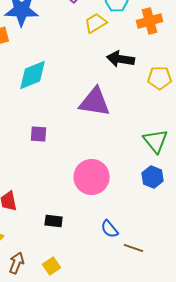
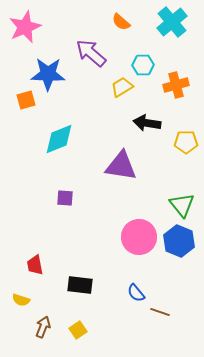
pink circle: (92, 177) -> (139, 237), moved
blue hexagon: (153, 177) -> (179, 241), size x1.4
black rectangle: (54, 221) -> (80, 285), size x1.4

